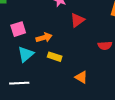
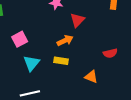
orange arrow: (44, 38) -> (65, 41), moved
red semicircle: (105, 46) -> (110, 53), moved

